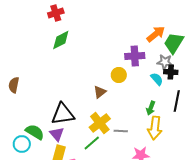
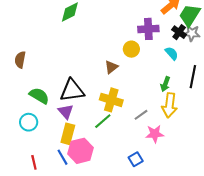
gray star: (165, 62) -> (192, 33), moved
black cross: (171, 72) -> (179, 32), moved, turned 32
yellow cross: (100, 123) -> (111, 100), turned -35
gray line: (121, 131) -> (141, 115), moved, turned -40
green semicircle: (35, 132) -> (39, 96), moved

